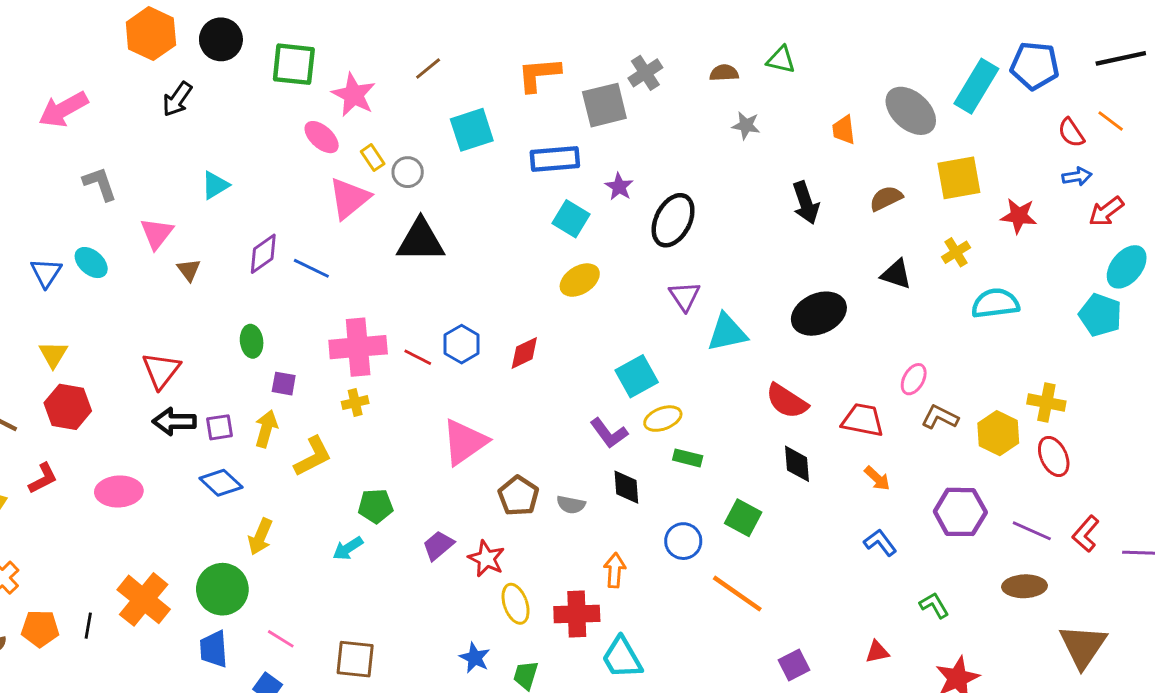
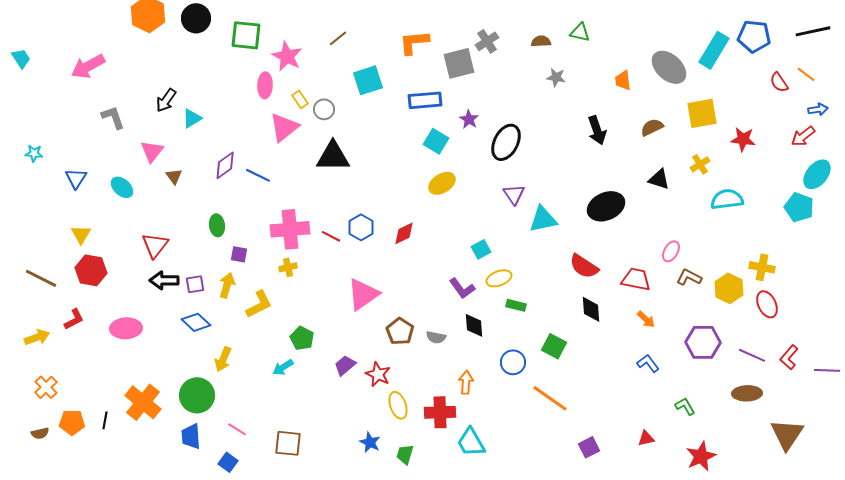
black arrow: (177, 99) -> (166, 100), moved
pink ellipse: (322, 137) -> (265, 85), turned 50
blue arrow: (1077, 176) -> (818, 109), moved
cyan ellipse: (91, 263) -> (122, 187), moved
cyan square: (637, 376) -> (481, 249), size x0.7
green pentagon: (376, 506) -> (302, 338), turned 30

